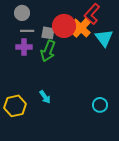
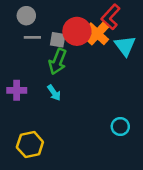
purple cross: (24, 47) -> (17, 90), moved
cyan arrow: (45, 97) -> (54, 93), moved
yellow hexagon: (15, 106) -> (30, 145), moved

